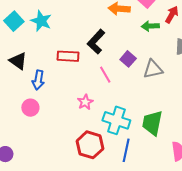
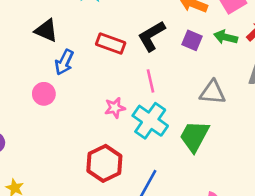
purple square: (128, 59) -> (192, 40), moved, turned -35
black triangle: (18, 61) -> (46, 30), turned -30
cyan cross: (116, 120) -> (150, 121), moved
green trapezoid: (152, 123) -> (194, 136), moved

